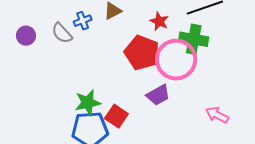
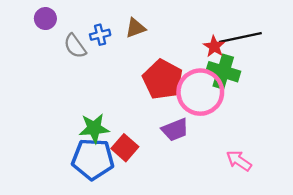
red star: (159, 21) -> (214, 46), moved
purple circle: (26, 36) -> (45, 19), moved

